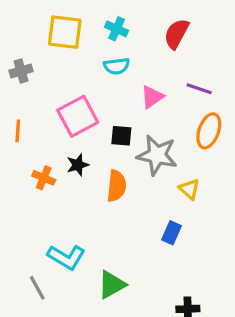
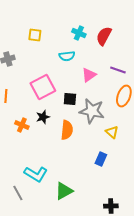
cyan cross: (117, 29) -> (79, 33), moved
yellow square: (65, 32) -> (35, 35), size x0.6

